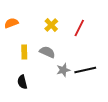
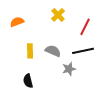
yellow cross: (51, 25) -> (58, 15), moved
black line: (85, 70) -> (83, 51), moved

